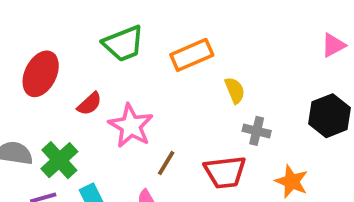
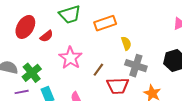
red semicircle: (89, 104) -> (47, 36), moved
gray cross: (257, 131) -> (136, 66), size x1.5
brown line: (166, 163) -> (98, 70), moved

